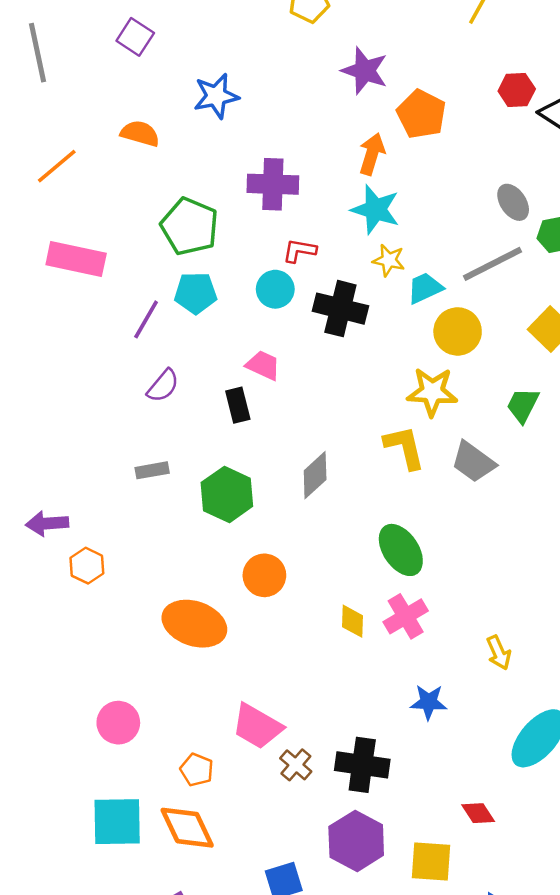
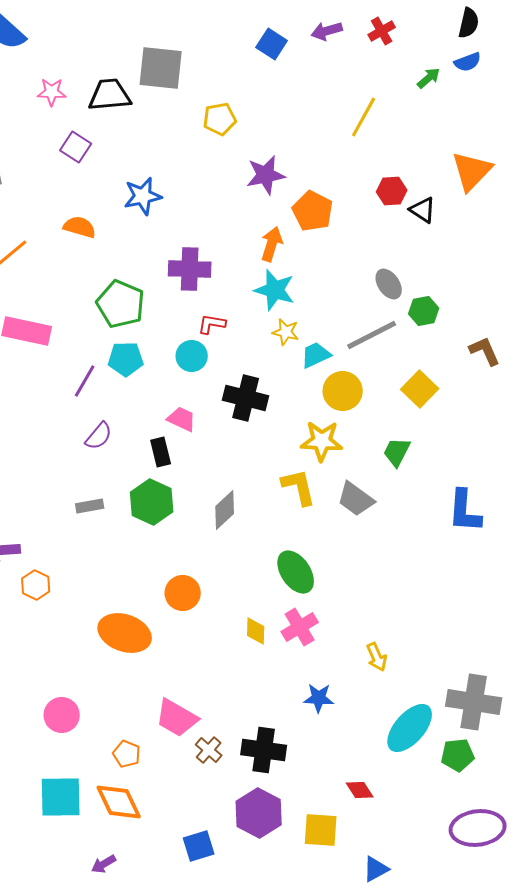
purple star: (365, 71) -> (266, 175), turned -30
black cross: (340, 309) -> (246, 398), moved
green hexagon: (227, 494) -> (152, 502), moved

